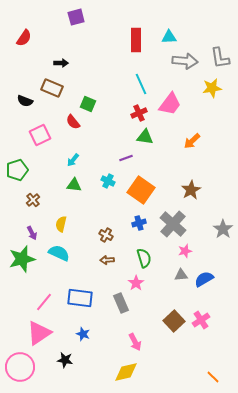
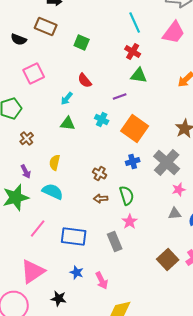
pink trapezoid: (170, 104) -> (174, 32), moved
red cross: (139, 113) -> (133, 52), turned -35
red semicircle: (73, 122) -> (85, 80), moved
green semicircle: (144, 258) -> (127, 196), moved
pink line: (44, 302) -> (38, 228), moved
pink arrow: (135, 342) -> (102, 280), moved

